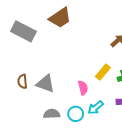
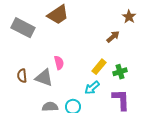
pink semicircle: (83, 88) -> (59, 63), moved
cyan arrow: (96, 108) -> (92, 88), moved

